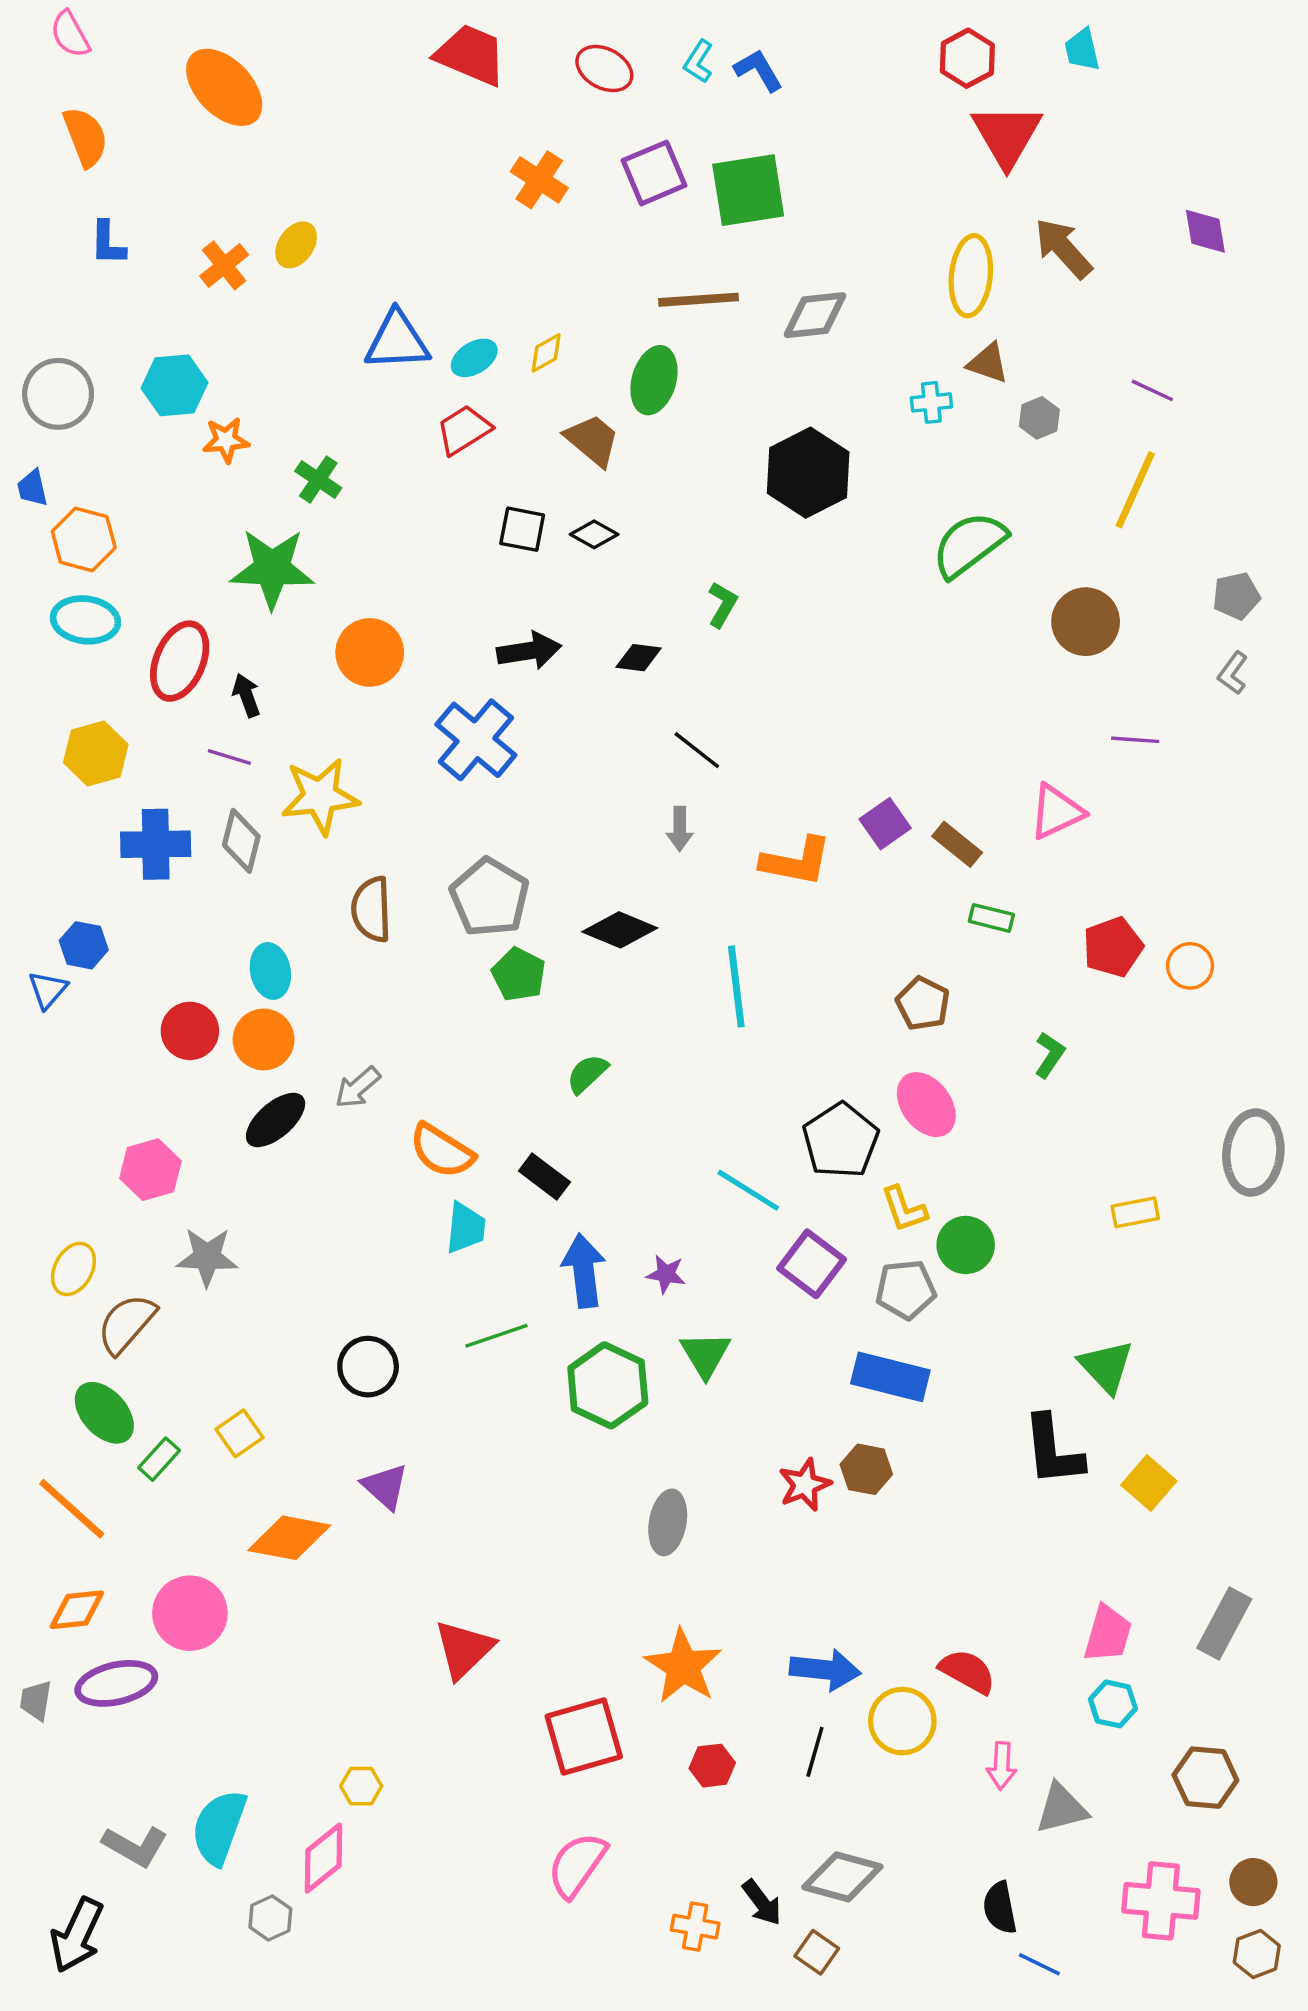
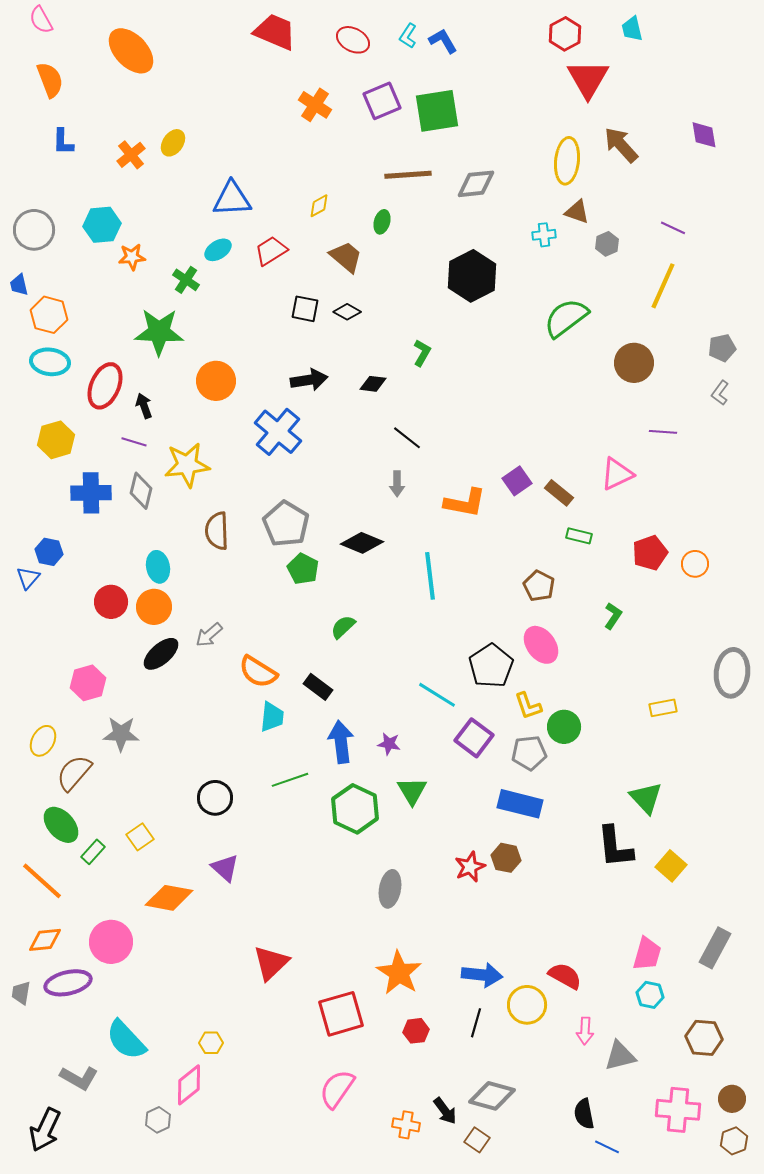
cyan ellipse: (474, 358) -> (218, 250), moved
green ellipse: (654, 380) -> (382, 222), size x0.6
cyan semicircle: (219, 1827) -> (126, 1040), moved, turned -63

